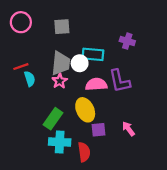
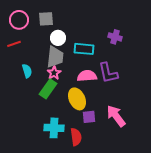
gray square: (62, 27) -> (46, 19), moved
white circle: (80, 63) -> (58, 38), moved
red line: (21, 67) -> (14, 44), moved
green rectangle: (53, 119) -> (48, 89), moved
pink arrow: (128, 129) -> (116, 116), size x1.6

